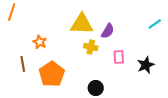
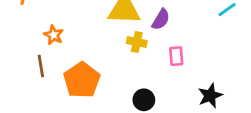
orange star: (40, 42) -> (54, 35), moved
black star: (146, 65) -> (210, 96), moved

